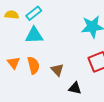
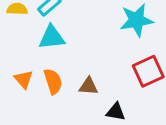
brown triangle: (57, 70) -> (88, 86), turned -40

